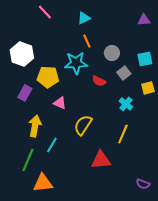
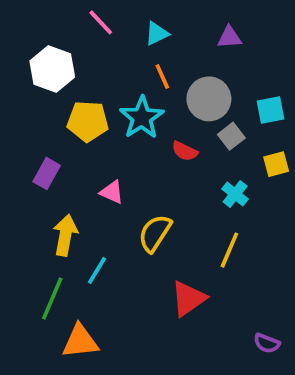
pink line: (45, 12) -> (101, 22), moved
purple triangle: (144, 20) -> (229, 37), moved
gray circle: (112, 53) -> (209, 99), size x1.5
white hexagon: (22, 54) -> (52, 69), moved
cyan star: (76, 63) -> (142, 118), turned -30
yellow pentagon: (48, 77) -> (88, 121), moved
red triangle: (101, 160) -> (188, 298), turned -30

